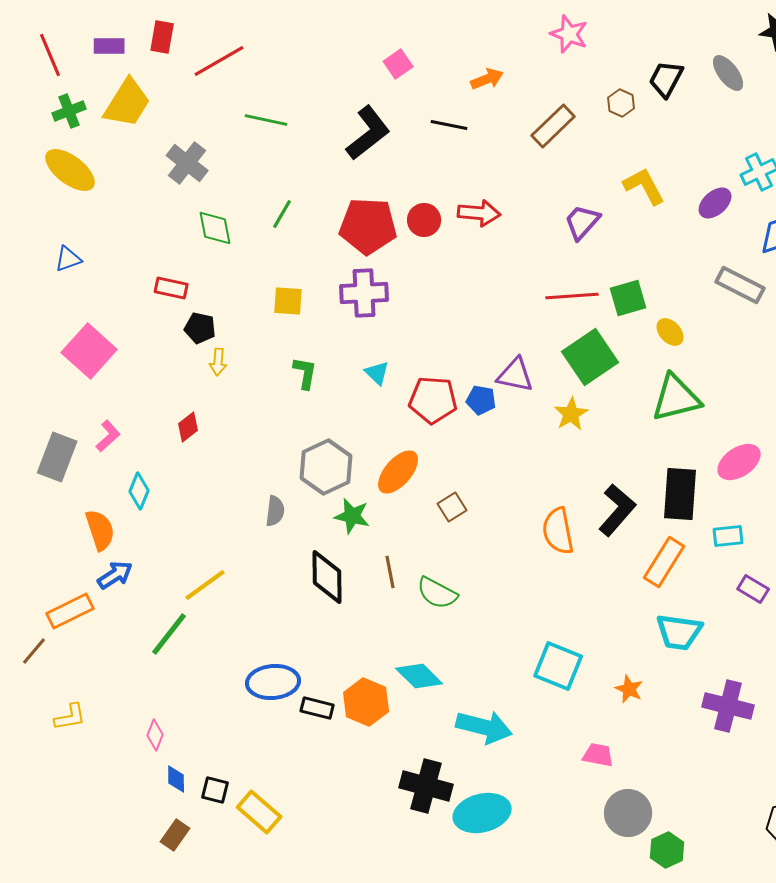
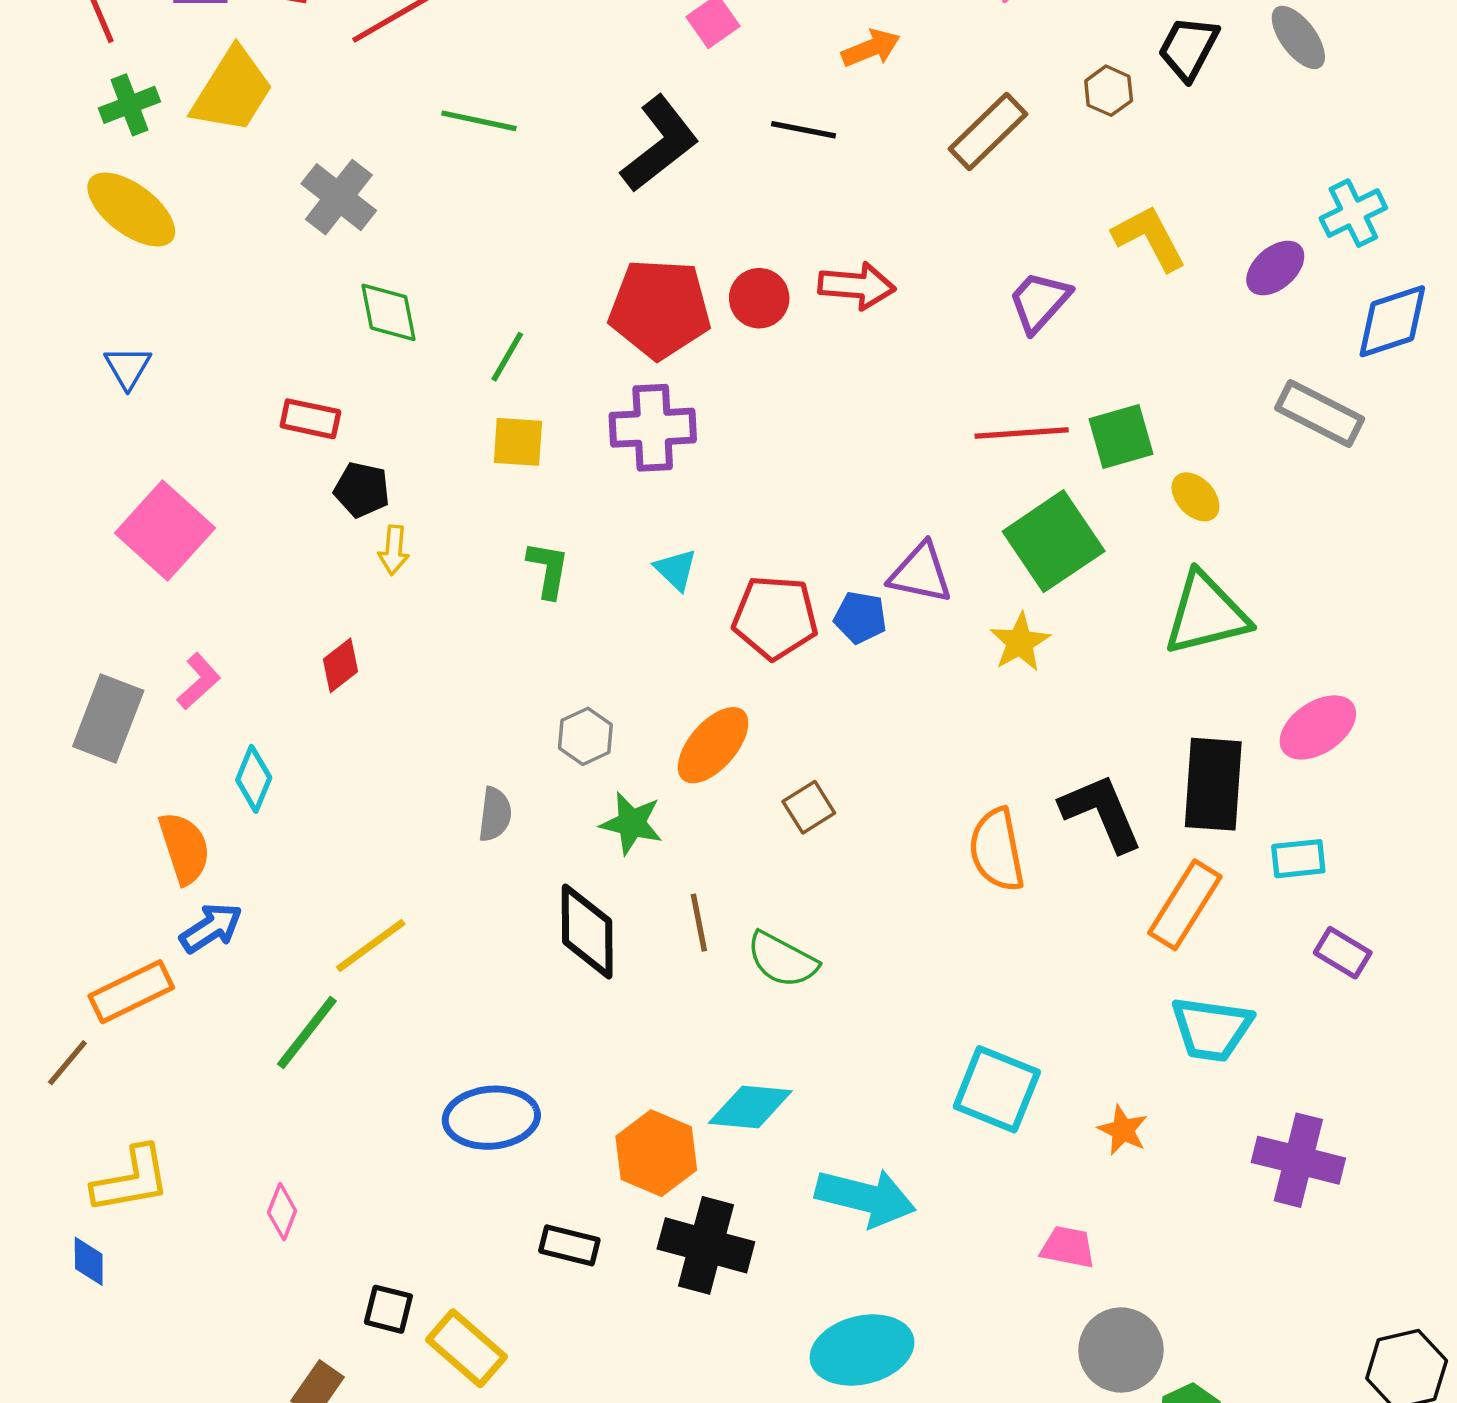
green line: (282, 214) -> (507, 357), moved
blue triangle: (68, 259) -> (128, 367), turned -40
gray hexagon: (326, 467) -> (585, 736), size x0.6
black L-shape: (617, 510) -> (1101, 813), turned -64
cyan diamond: (419, 676) -> (750, 1107), turned -39
black rectangle: (317, 708) -> (569, 1245), moved
yellow L-shape: (70, 717) -> (131, 1180), size x1.4
blue diamond: (176, 779) -> (89, 1261), moved
black cross: (426, 786) -> (706, 1245), moved

